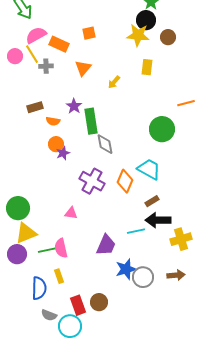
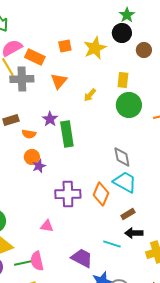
yellow star: (138, 35) -> (95, 48), moved, turned -30
gray cross: (46, 66) -> (22, 79), size x1.6
green circle: (162, 129) -> (129, 105), moved
gray diamond: (105, 144) -> (122, 157), moved
purple cross: (92, 181) -> (68, 194), turned -30
black arrow: (158, 220) -> (134, 233), size x0.7
cyan line: (136, 231) -> (112, 244), turned 30
purple trapezoid: (106, 245) -> (82, 258), turned -85

